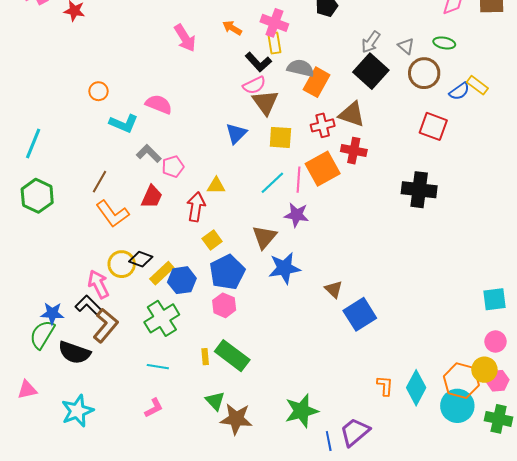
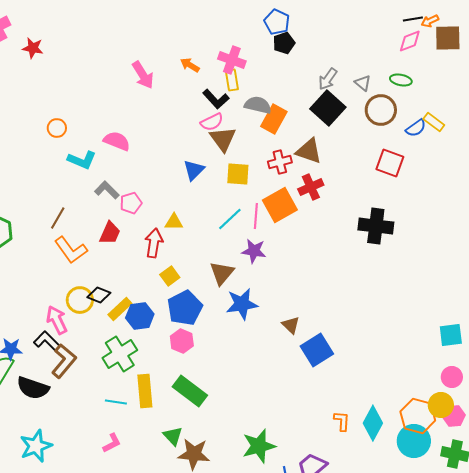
red cross: (354, 151) -> (311, 187), turned -35
yellow rectangle: (205, 357) -> (145, 391), moved, size x2.0

